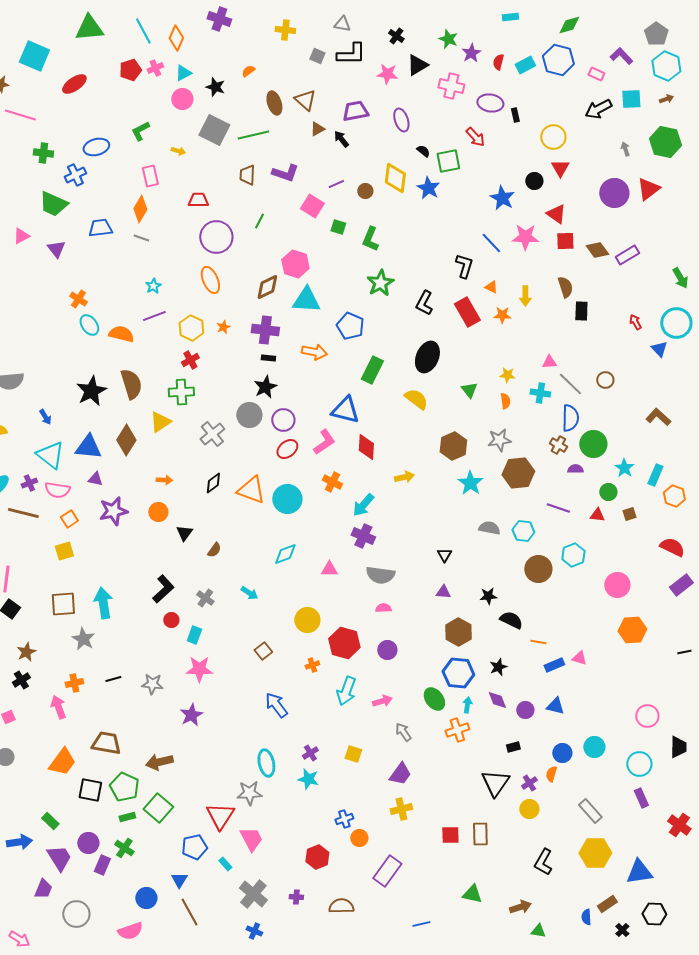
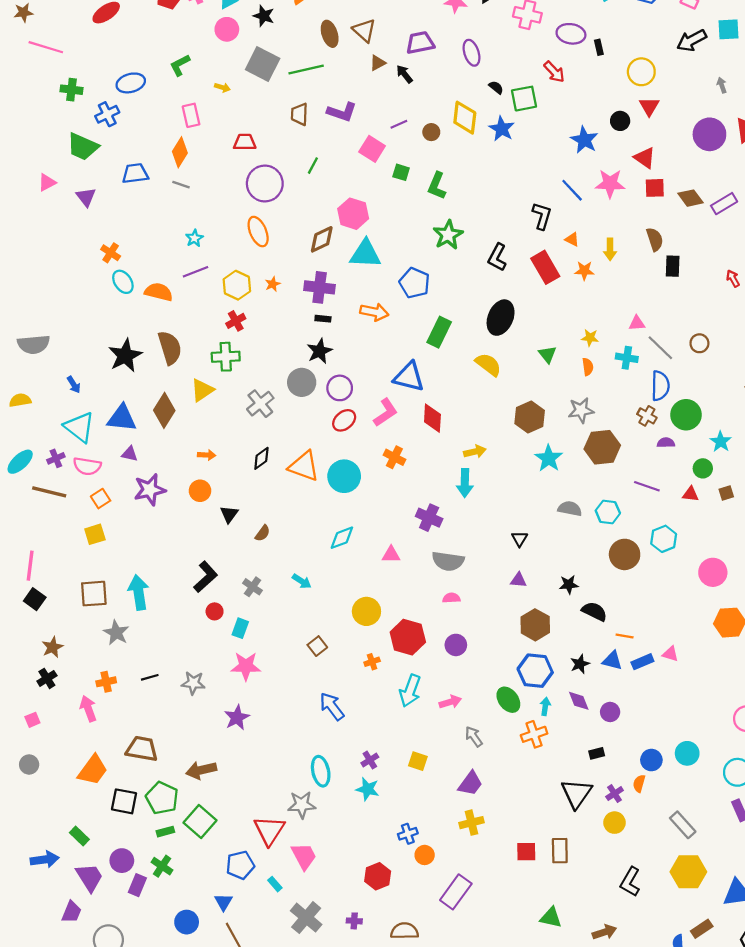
cyan arrow: (363, 505) -> (465, 483), moved, turned -40
blue triangle: (555, 706) -> (612, 661), moved

